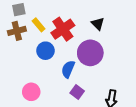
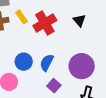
blue circle: (45, 51) -> (24, 62), moved
purple circle: (90, 53) -> (82, 66), moved

